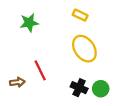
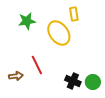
yellow rectangle: (80, 15) -> (74, 14), turned 56
yellow ellipse: (84, 49) -> (59, 33), moved

